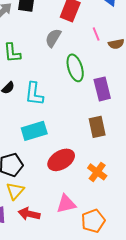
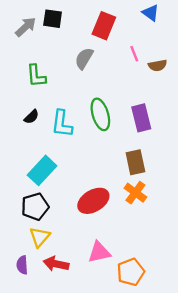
green ellipse: (75, 68) -> (100, 114), moved
cyan rectangle: (34, 131) -> (42, 170), moved, turned -30
orange cross: (97, 172) -> (135, 193), moved

